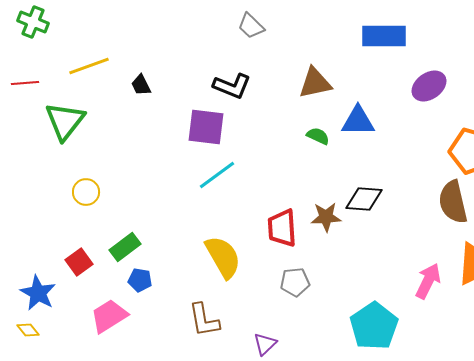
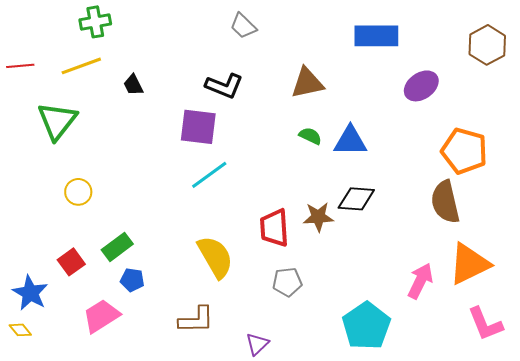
green cross: (33, 22) -> (95, 22), moved, turned -32
red line: (25, 83) -> (20, 66), moved
blue triangle: (358, 121) -> (350, 141), moved
brown L-shape: (204, 320) -> (196, 320), turned -81

